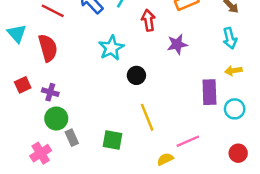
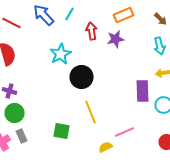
purple star: (177, 44) -> (116, 39), moved
black circle: (136, 75) -> (82, 77), size x1.5
gray rectangle: (72, 138) -> (22, 136), moved

